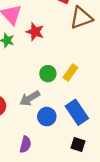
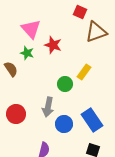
yellow rectangle: (70, 73) -> (84, 72), moved
gray arrow: (30, 98) -> (48, 107), turned -48

